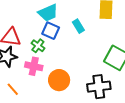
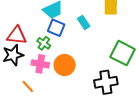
orange circle: (59, 80) -> (65, 65), moved
orange line: (13, 89) -> (28, 87), moved

